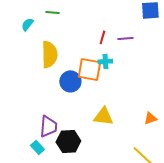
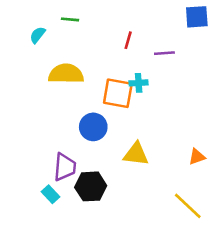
red line: (102, 37) -> (128, 40), moved
yellow semicircle: (49, 54) -> (66, 74), turned -88
blue circle: (70, 81) -> (93, 127), moved

